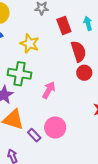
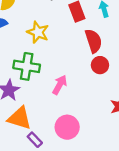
purple rectangle: (34, 135) -> (35, 140), moved

